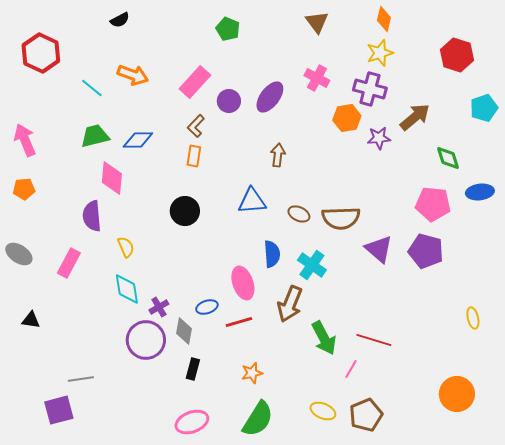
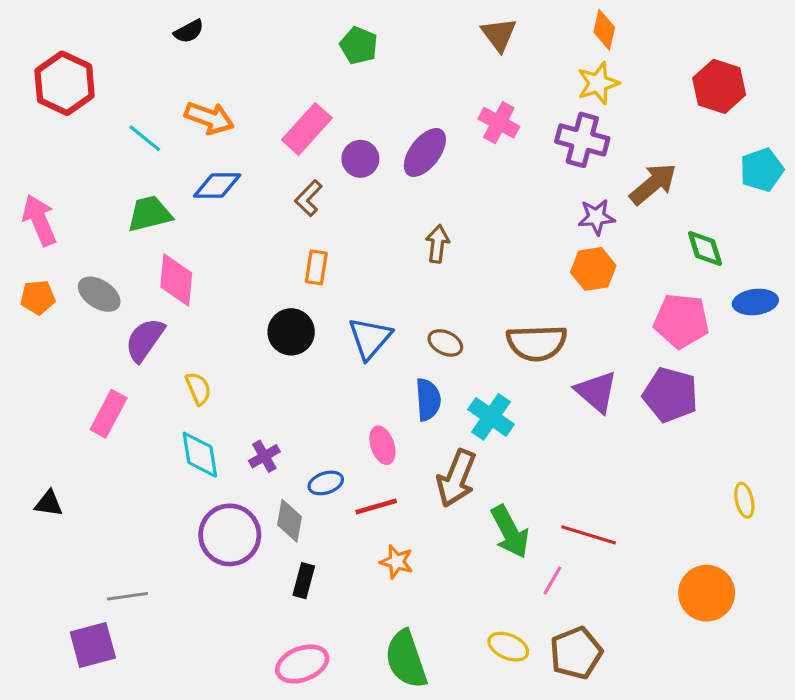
orange hexagon: (347, 118) -> (593, 269), moved
blue diamond: (138, 140) -> (217, 186), moved
orange rectangle: (194, 156) -> (316, 267), moved
blue triangle: (252, 201) -> (370, 338), moved, turned -44
brown ellipse: (299, 214) -> (445, 343), moved
purple semicircle: (92, 216) -> (145, 340), turned 40
gray ellipse: (19, 254) -> (99, 294), moved
pink ellipse: (243, 283) -> (382, 445), size x0.7
purple cross: (159, 307) -> (264, 456), moved
orange star: (252, 373) -> (397, 562), moved, turned 30
orange circle: (457, 394) -> (707, 593), moved
green semicircle: (258, 419) -> (406, 659), turned 129

